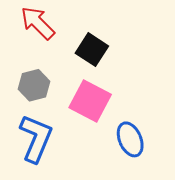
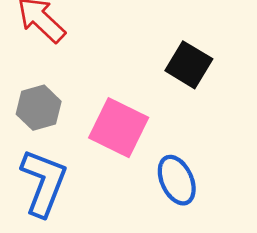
black square: (92, 50) -> (189, 65), moved

